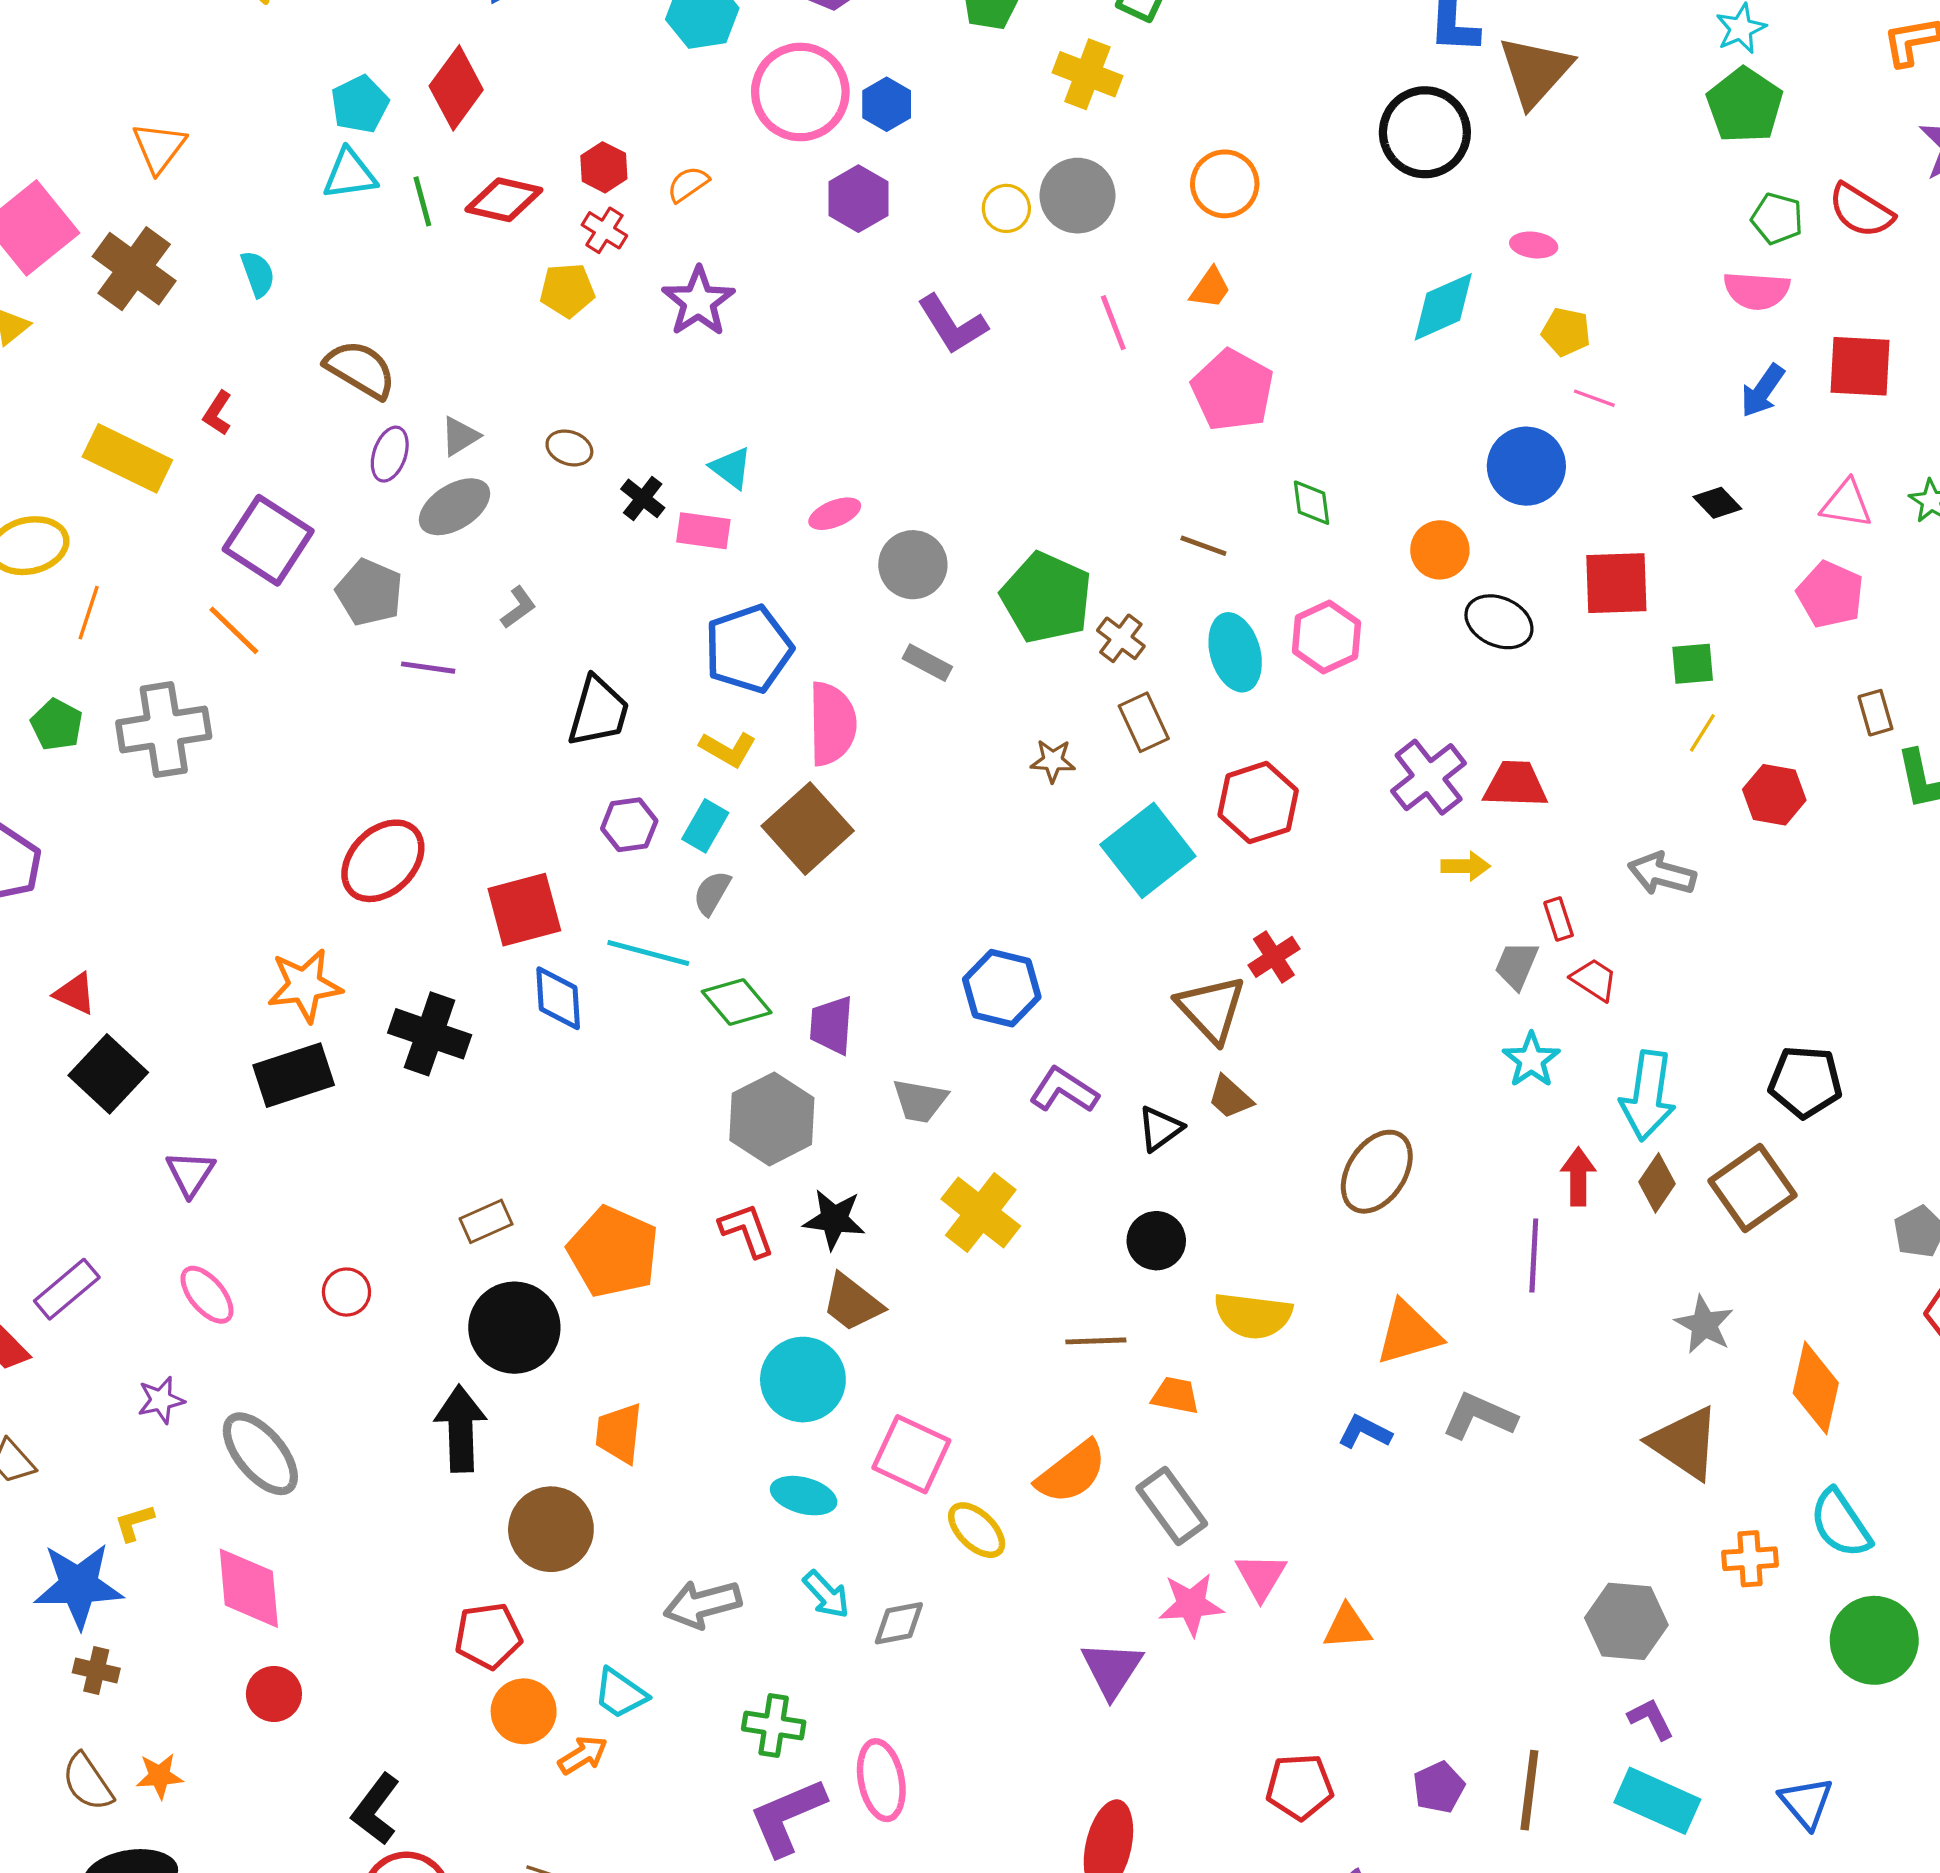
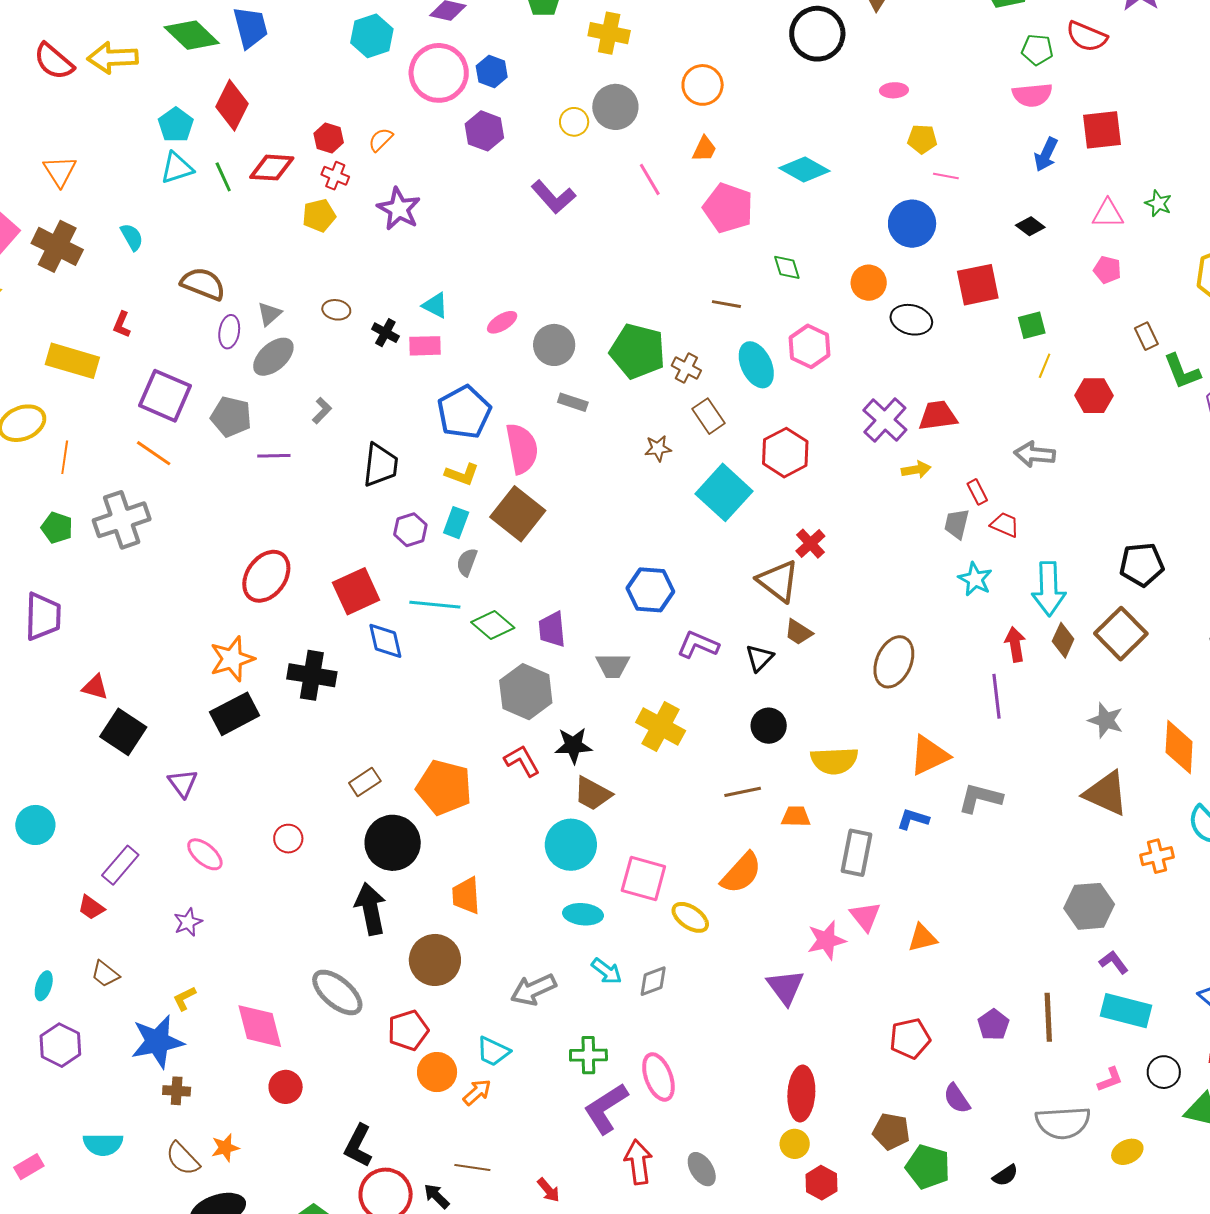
cyan diamond: (1443, 307) -> (804, 169), moved, turned 63
pink pentagon: (1830, 595) -> (1107, 270), size x0.7
gray ellipse: (260, 1454) -> (337, 992), moved
gray rectangle: (1172, 1506) -> (856, 853), moved, turned 57

